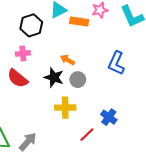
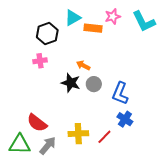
blue L-shape: (116, 63) -> (120, 93), moved
red semicircle: (18, 78) -> (37, 123), moved
yellow cross: (65, 108) -> (78, 134), moved

